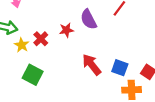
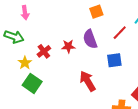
yellow star: (22, 45) -> (25, 63), moved
blue square: (120, 68) -> (114, 60), moved, turned -35

